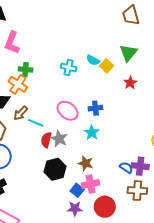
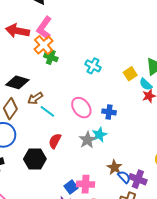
cyan semicircle: (93, 60) -> (146, 84), moved
orange cross: (18, 84) -> (44, 45), moved
gray star: (59, 139) -> (87, 140), moved
red semicircle: (46, 140) -> (55, 141), moved
brown star: (86, 163) -> (114, 167), moved
black hexagon: (55, 169) -> (35, 159), moved

